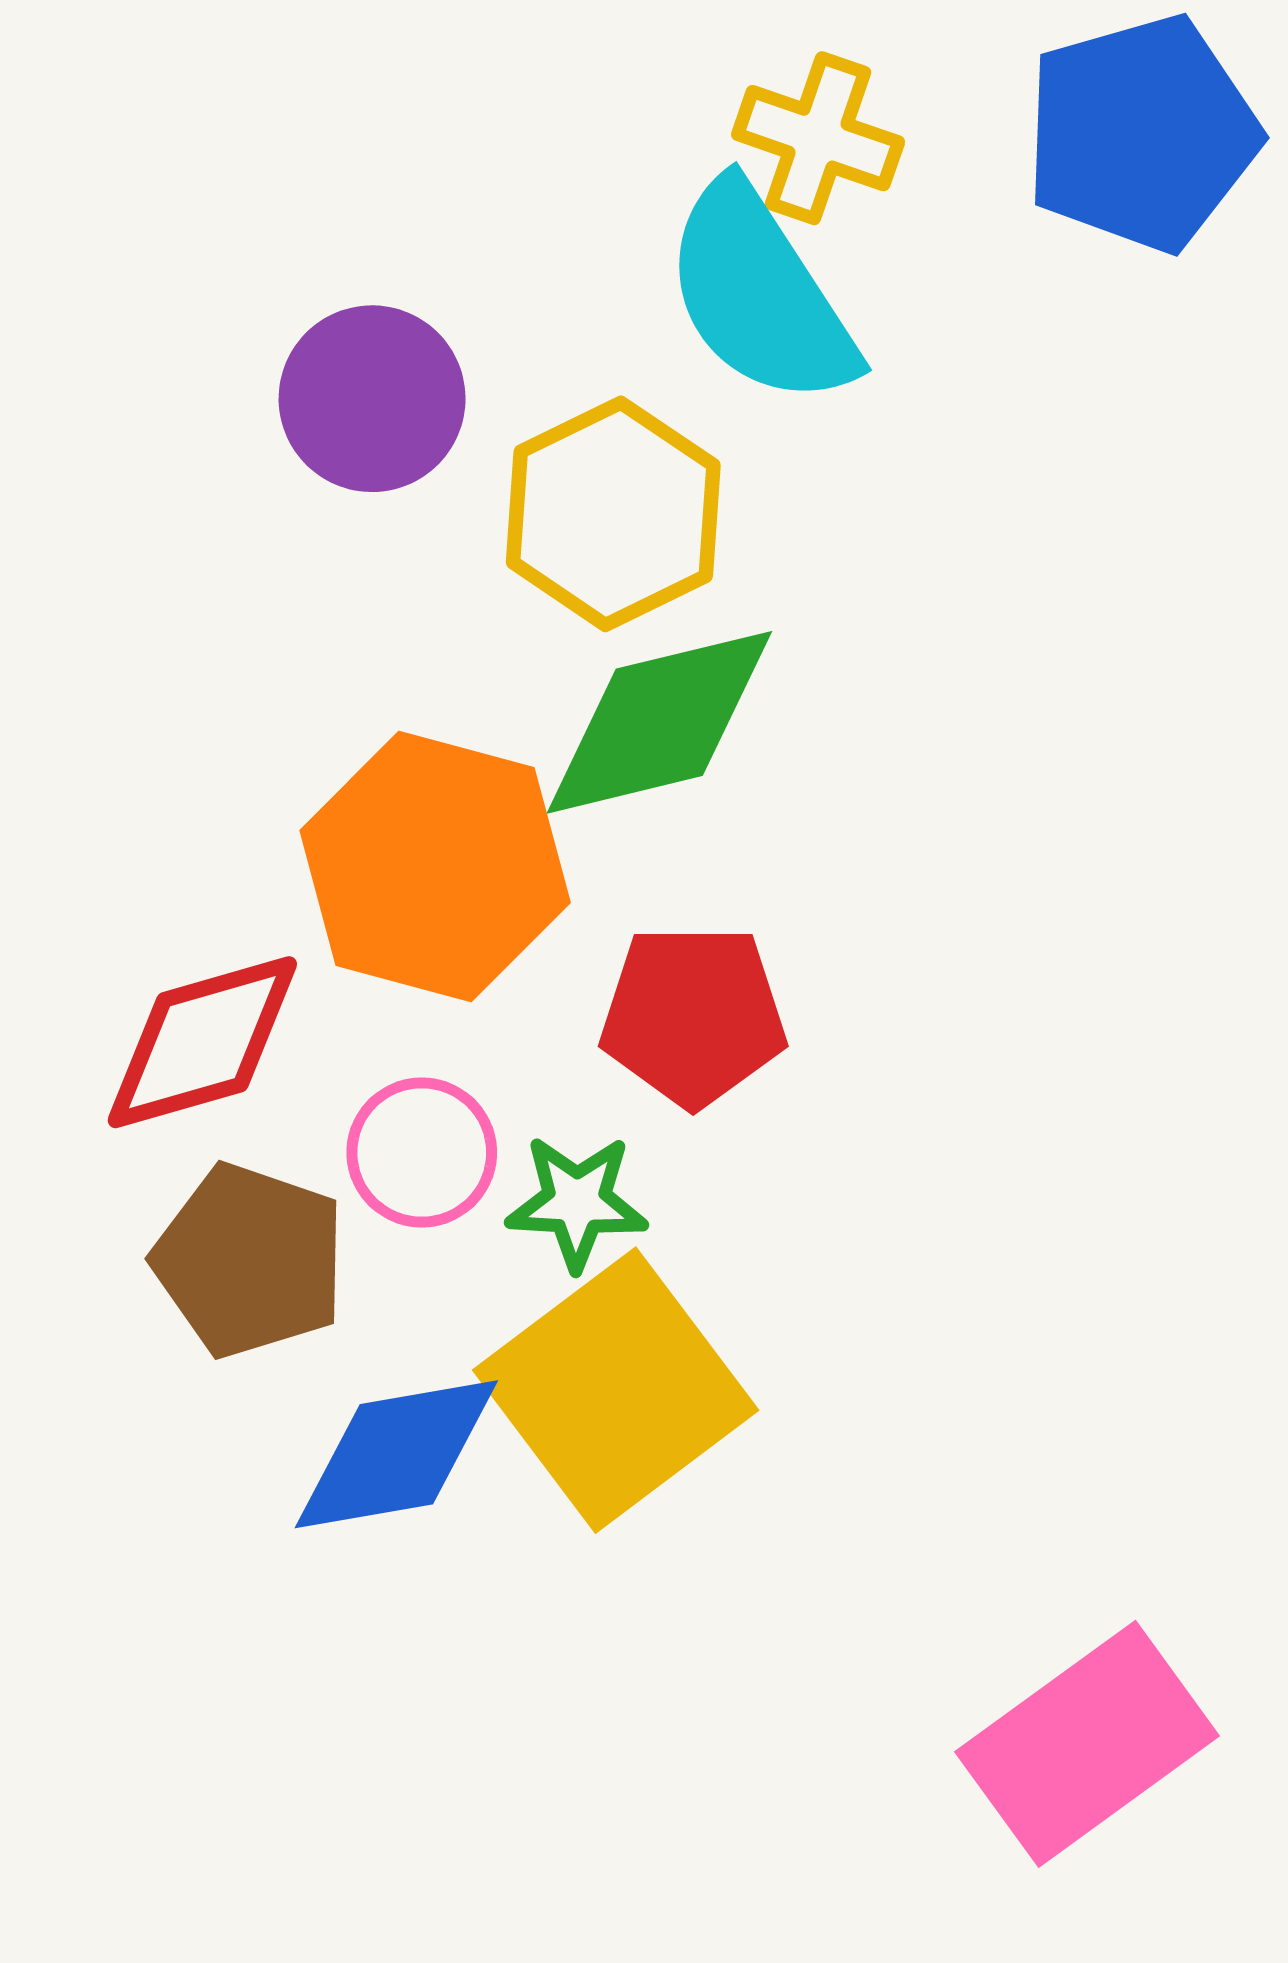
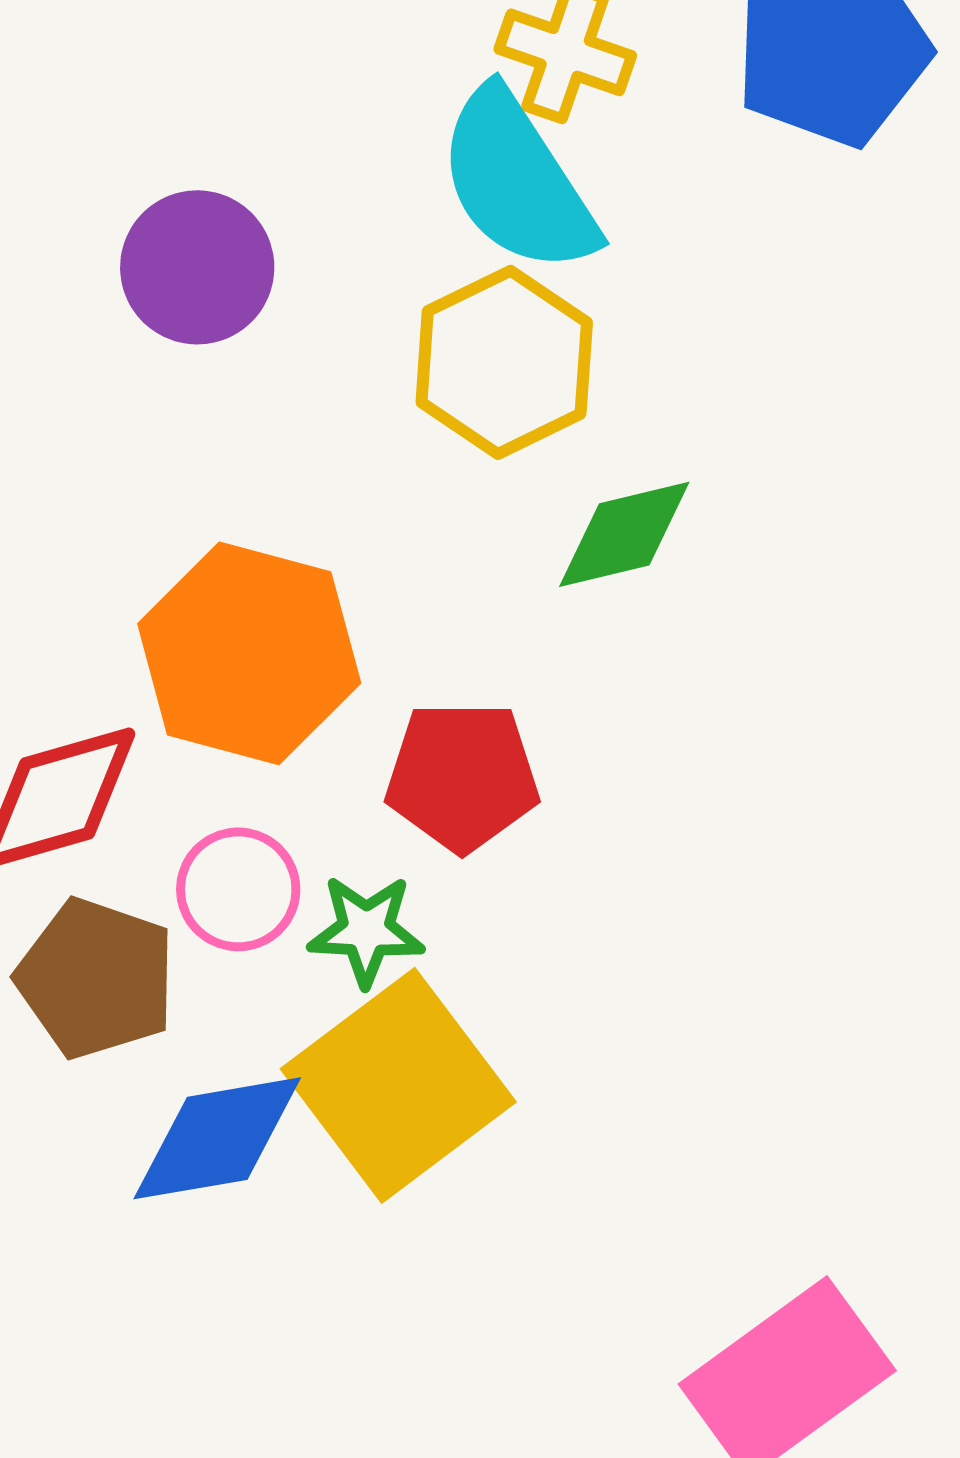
yellow hexagon: (613, 514) -> (504, 362), moved
green diamond: (659, 722) -> (624, 534), moved, size x0.7

